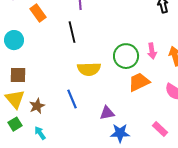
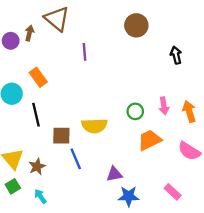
orange rectangle: (38, 13) -> (38, 77), moved
black line: (72, 32) -> (36, 115), moved
green circle: (126, 56) -> (135, 111), size x0.6
brown square: (18, 75) -> (61, 136), moved

